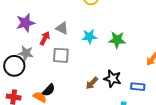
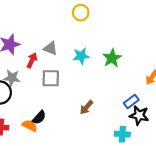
green star: (117, 40) -> (112, 58), turned -30
black star: (112, 79) -> (139, 115), moved
blue rectangle: (138, 87) -> (131, 102), moved, turned -40

